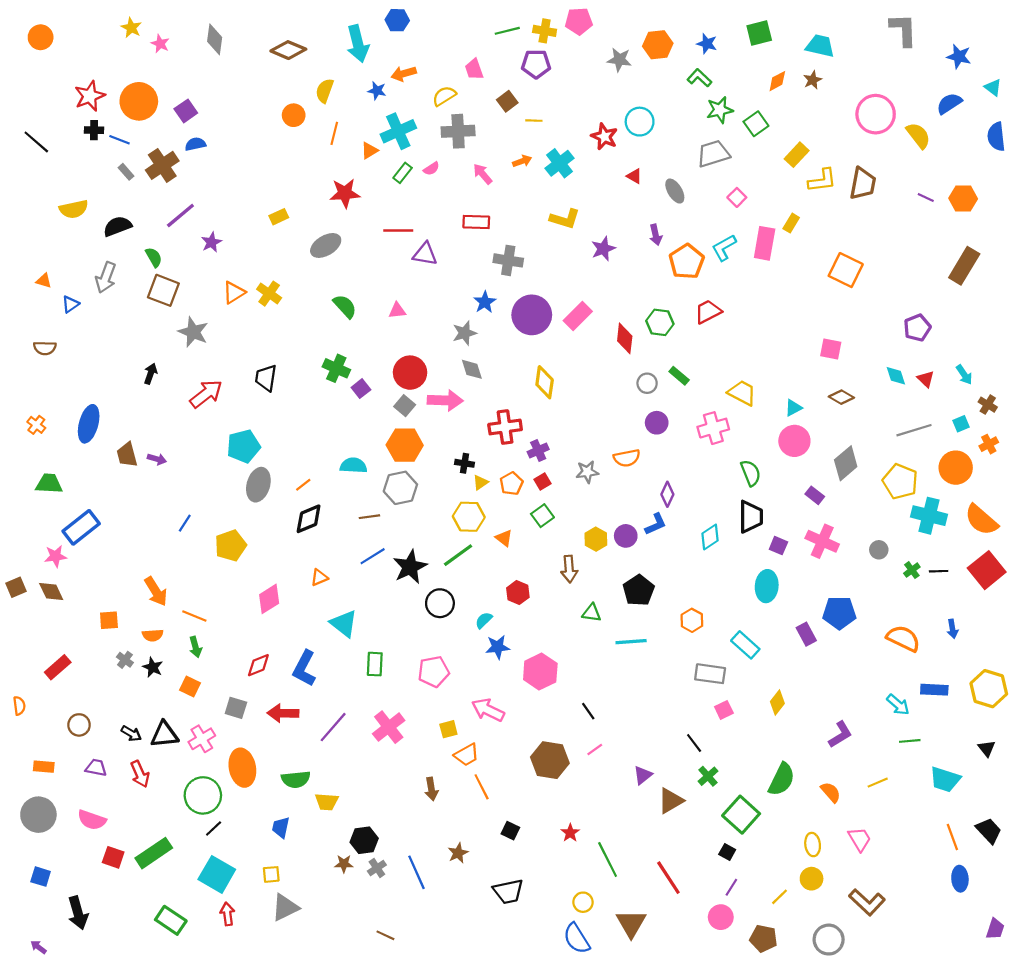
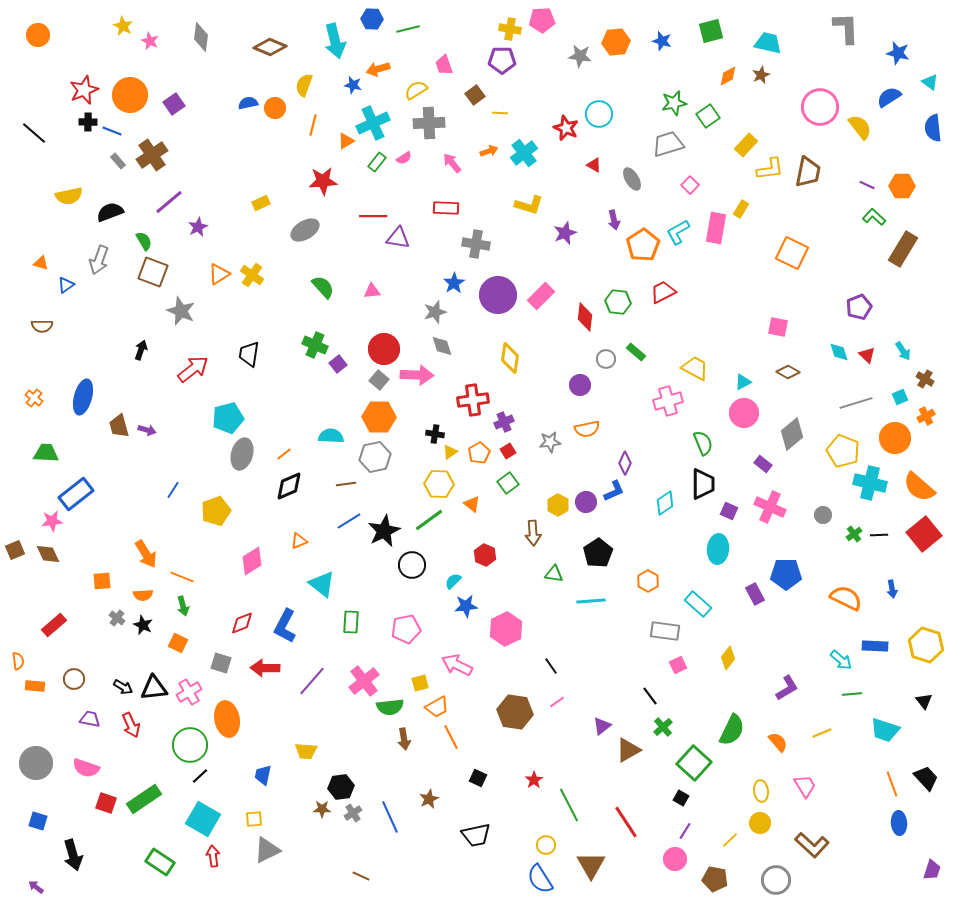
green line: (507, 31) -> (408, 29), moved
green L-shape: (699, 78) -> (874, 217), moved
blue semicircle: (195, 144) -> (248, 103), moved
purple circle: (657, 423) -> (580, 385), moved
orange rectangle: (44, 767) -> (35, 686), moved
green semicircle: (296, 779) -> (390, 707), moved

